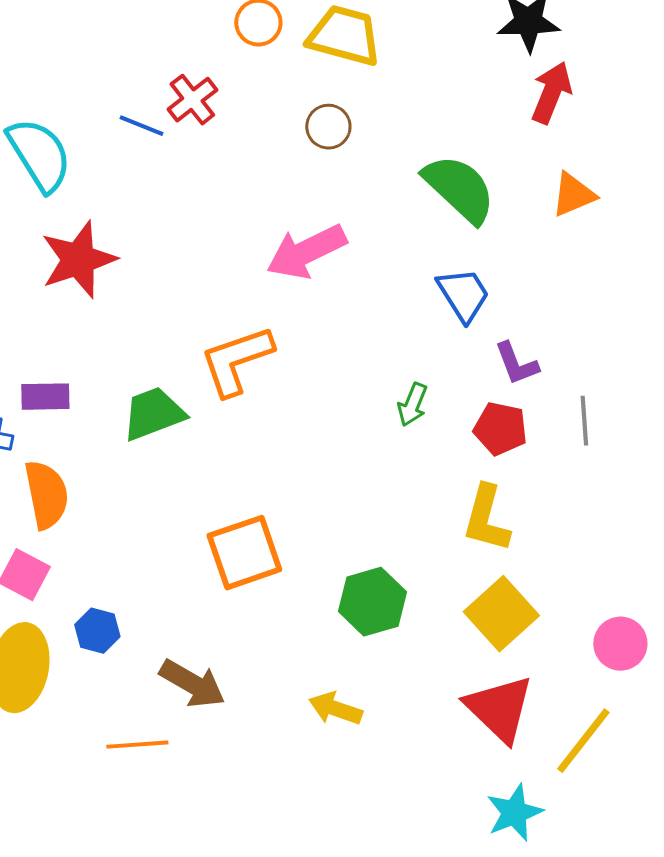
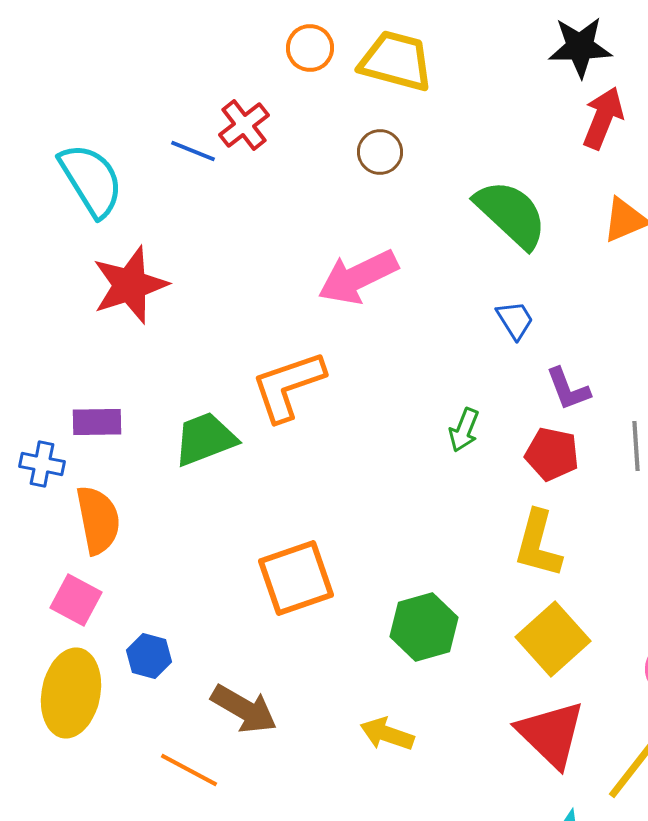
blue trapezoid: (463, 295) -> (515, 320), size x0.7
orange line: (137, 745) -> (189, 770), turned 32

